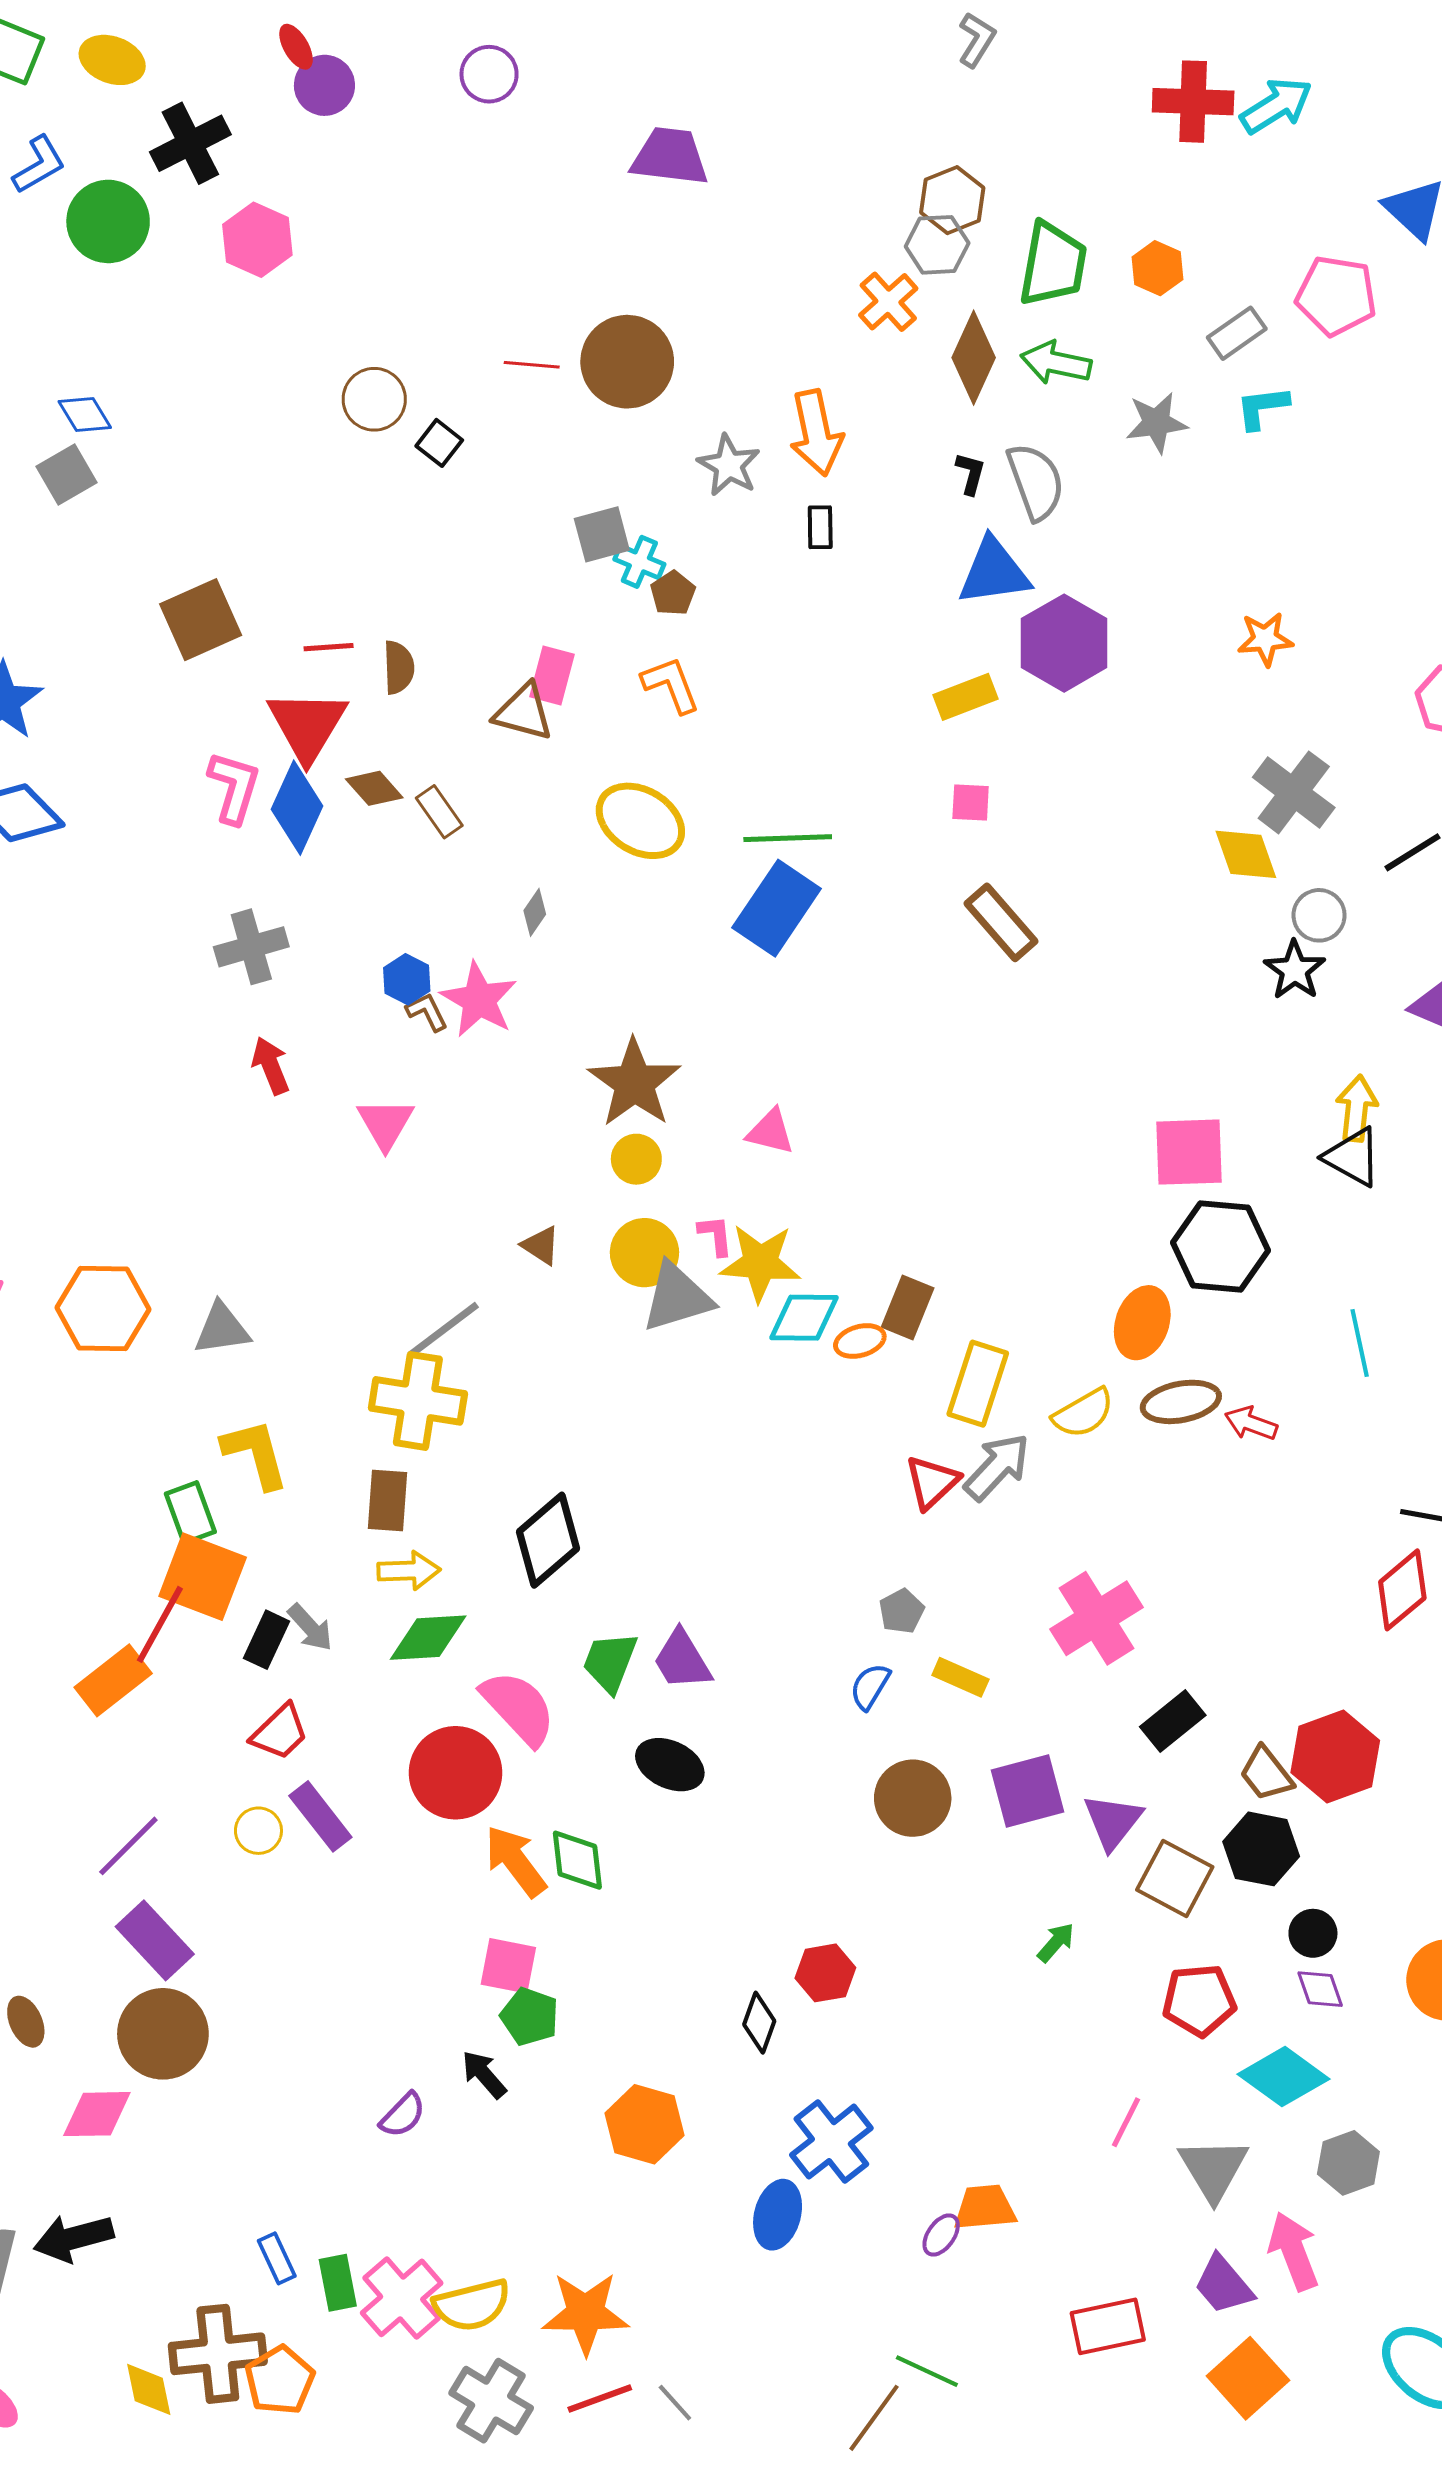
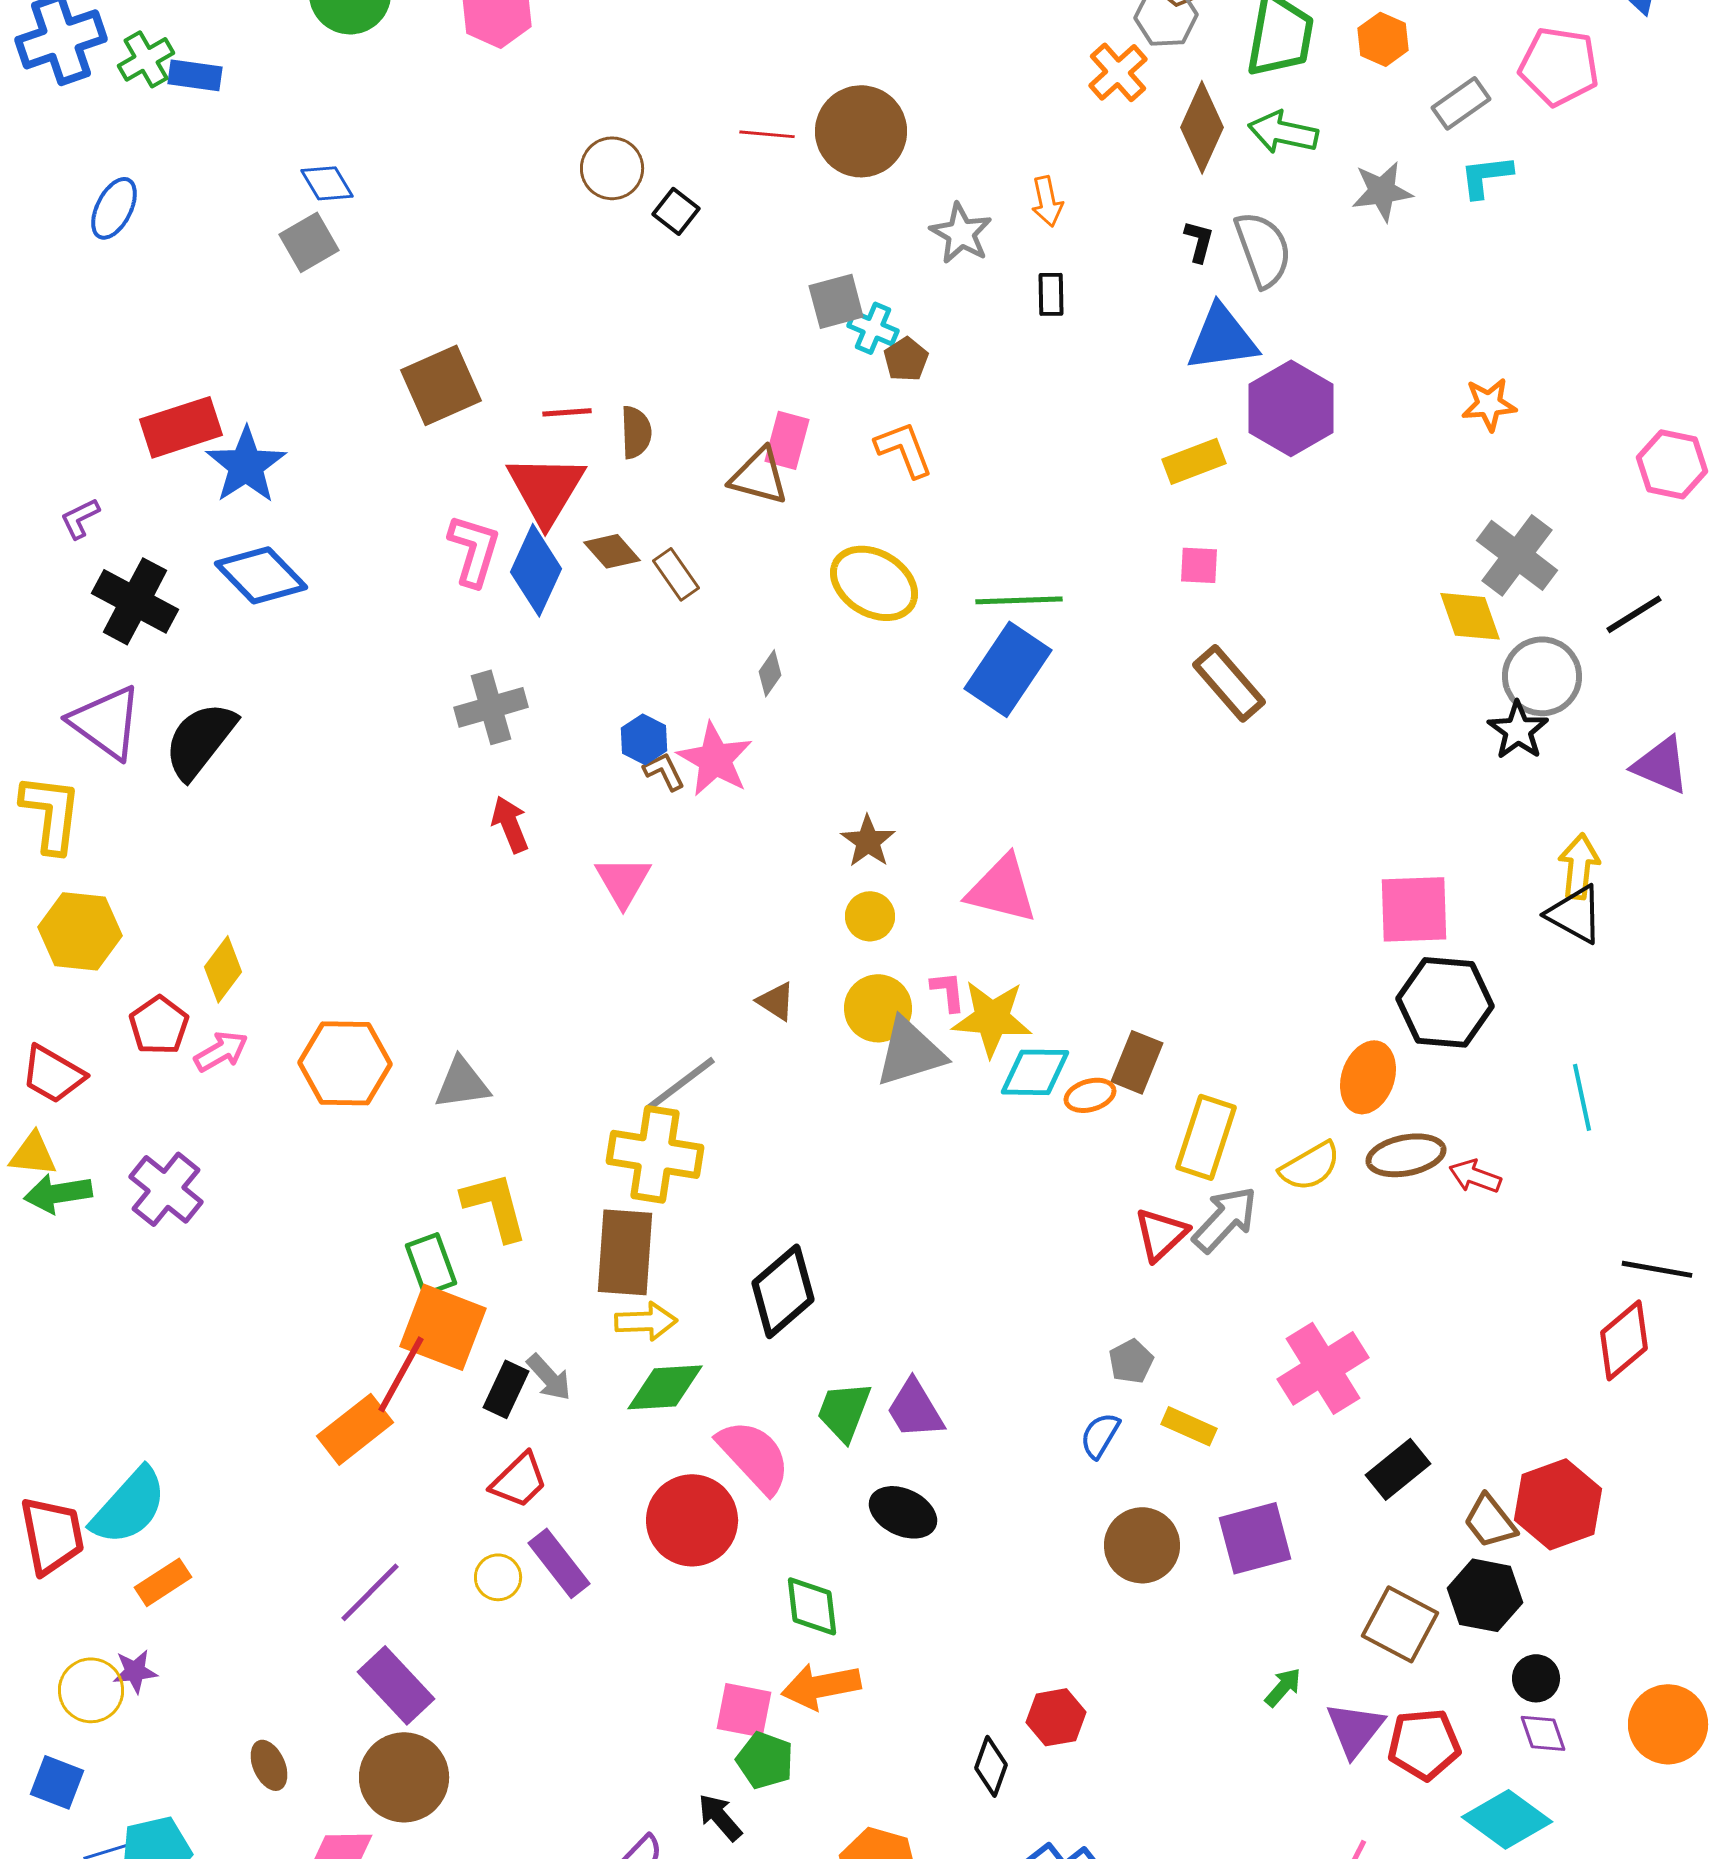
orange arrow: (816, 433) -> (1047, 201), size x0.6
gray circle: (1319, 915) -> (1542, 676), size x1.5
brown star: (634, 1083) -> (868, 841), size x0.6
pink triangle: (770, 1132) -> (1002, 889), size x1.5
brown rectangle: (387, 1500) -> (625, 1252), size x1.4
purple triangle: (1113, 1822) -> (1355, 1729), moved
orange arrow: (515, 1861) -> (821, 1686), moved, turned -64

